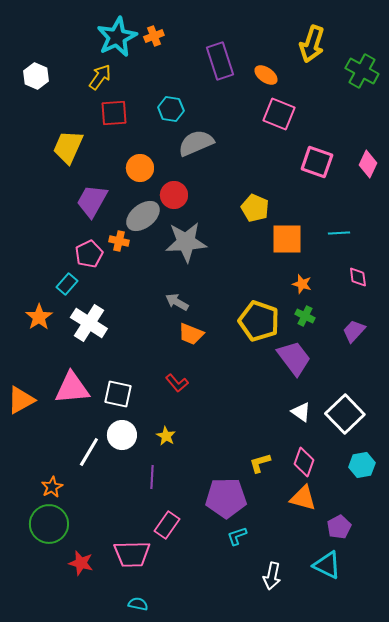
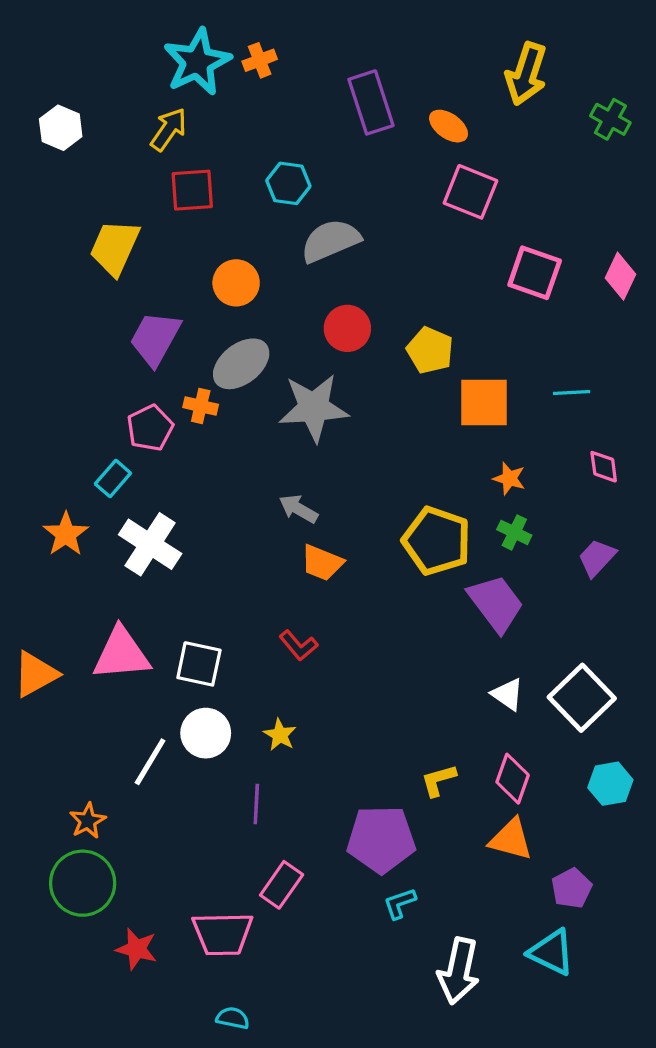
green cross: (362, 71) -> (610, 119), size x0.7
red circle: (174, 195) -> (347, 328), moved
white arrow: (272, 576) -> (459, 971), size x1.4

